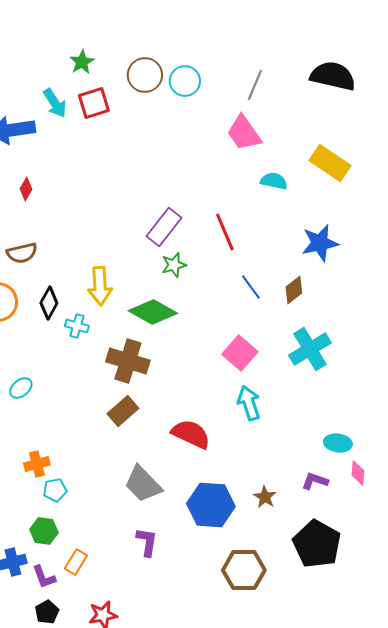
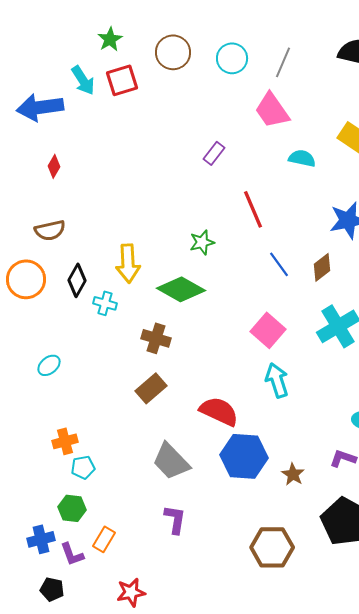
cyan circle: (185, 81) -> (232, 58), moved
purple rectangle: (164, 227) -> (214, 153), moved, size x0.6
brown cross: (128, 361) -> (156, 338), size x0.7
blue hexagon: (211, 505) -> (244, 456), moved
black pentagon: (47, 612) -> (52, 589), moved, turned -30

